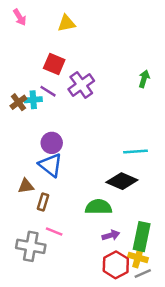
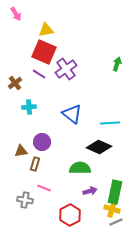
yellow triangle: (66, 23) -> (46, 30), moved
red square: (54, 64) -> (44, 52), size x1.4
cyan cross: (33, 100) -> (29, 107), moved
purple circle: (52, 143) -> (42, 142), moved
blue triangle: (50, 165) -> (72, 114), moved
gray cross: (31, 246) -> (25, 200), size x0.7
red hexagon: (116, 265) -> (70, 215), moved

